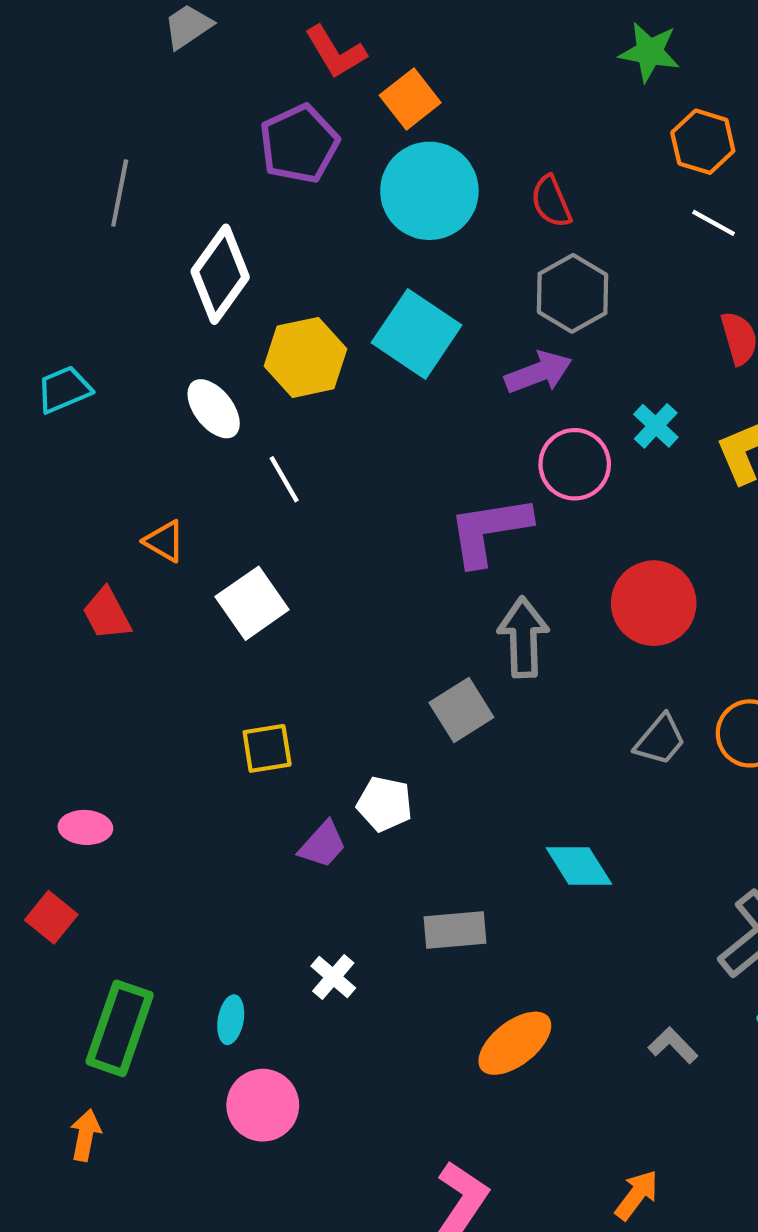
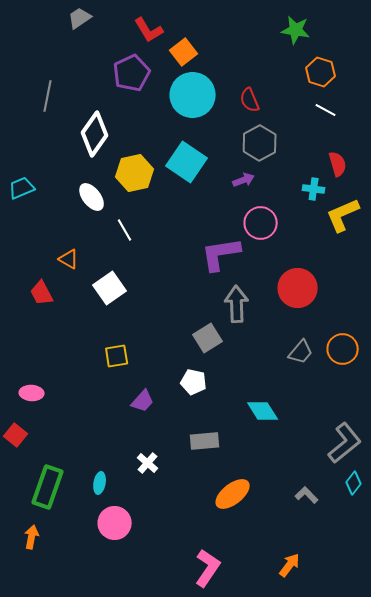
purple arrow: (538, 372) -> (244, 180), size x0.7
cyan cross: (656, 426) -> (314, 189), moved, turned -35
white pentagon: (385, 804) -> (194, 382), moved

